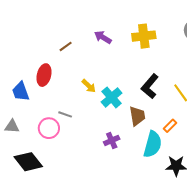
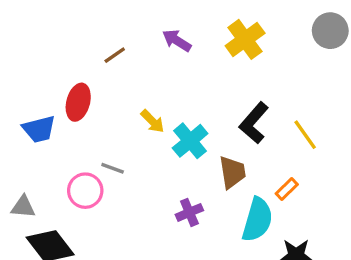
yellow cross: (144, 36) -> (245, 39), turned -30
blue trapezoid: (21, 92) -> (39, 129), turned -85
gray triangle: (12, 126) -> (23, 207), moved

